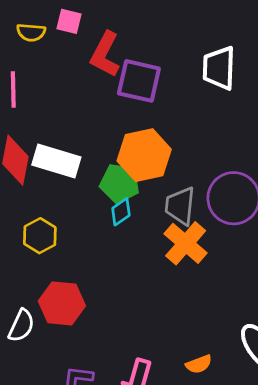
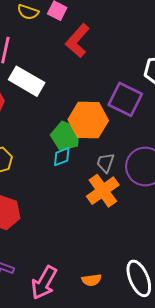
purple square: (139, 81) -> (125, 99), moved
white rectangle: (56, 161) -> (27, 81), moved
gray trapezoid: (180, 206) -> (105, 163), size x0.7

